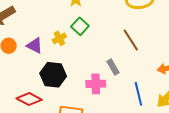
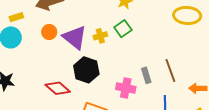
brown line: (131, 40) -> (170, 70), moved
purple triangle: (35, 46) -> (75, 37), size x1.5

